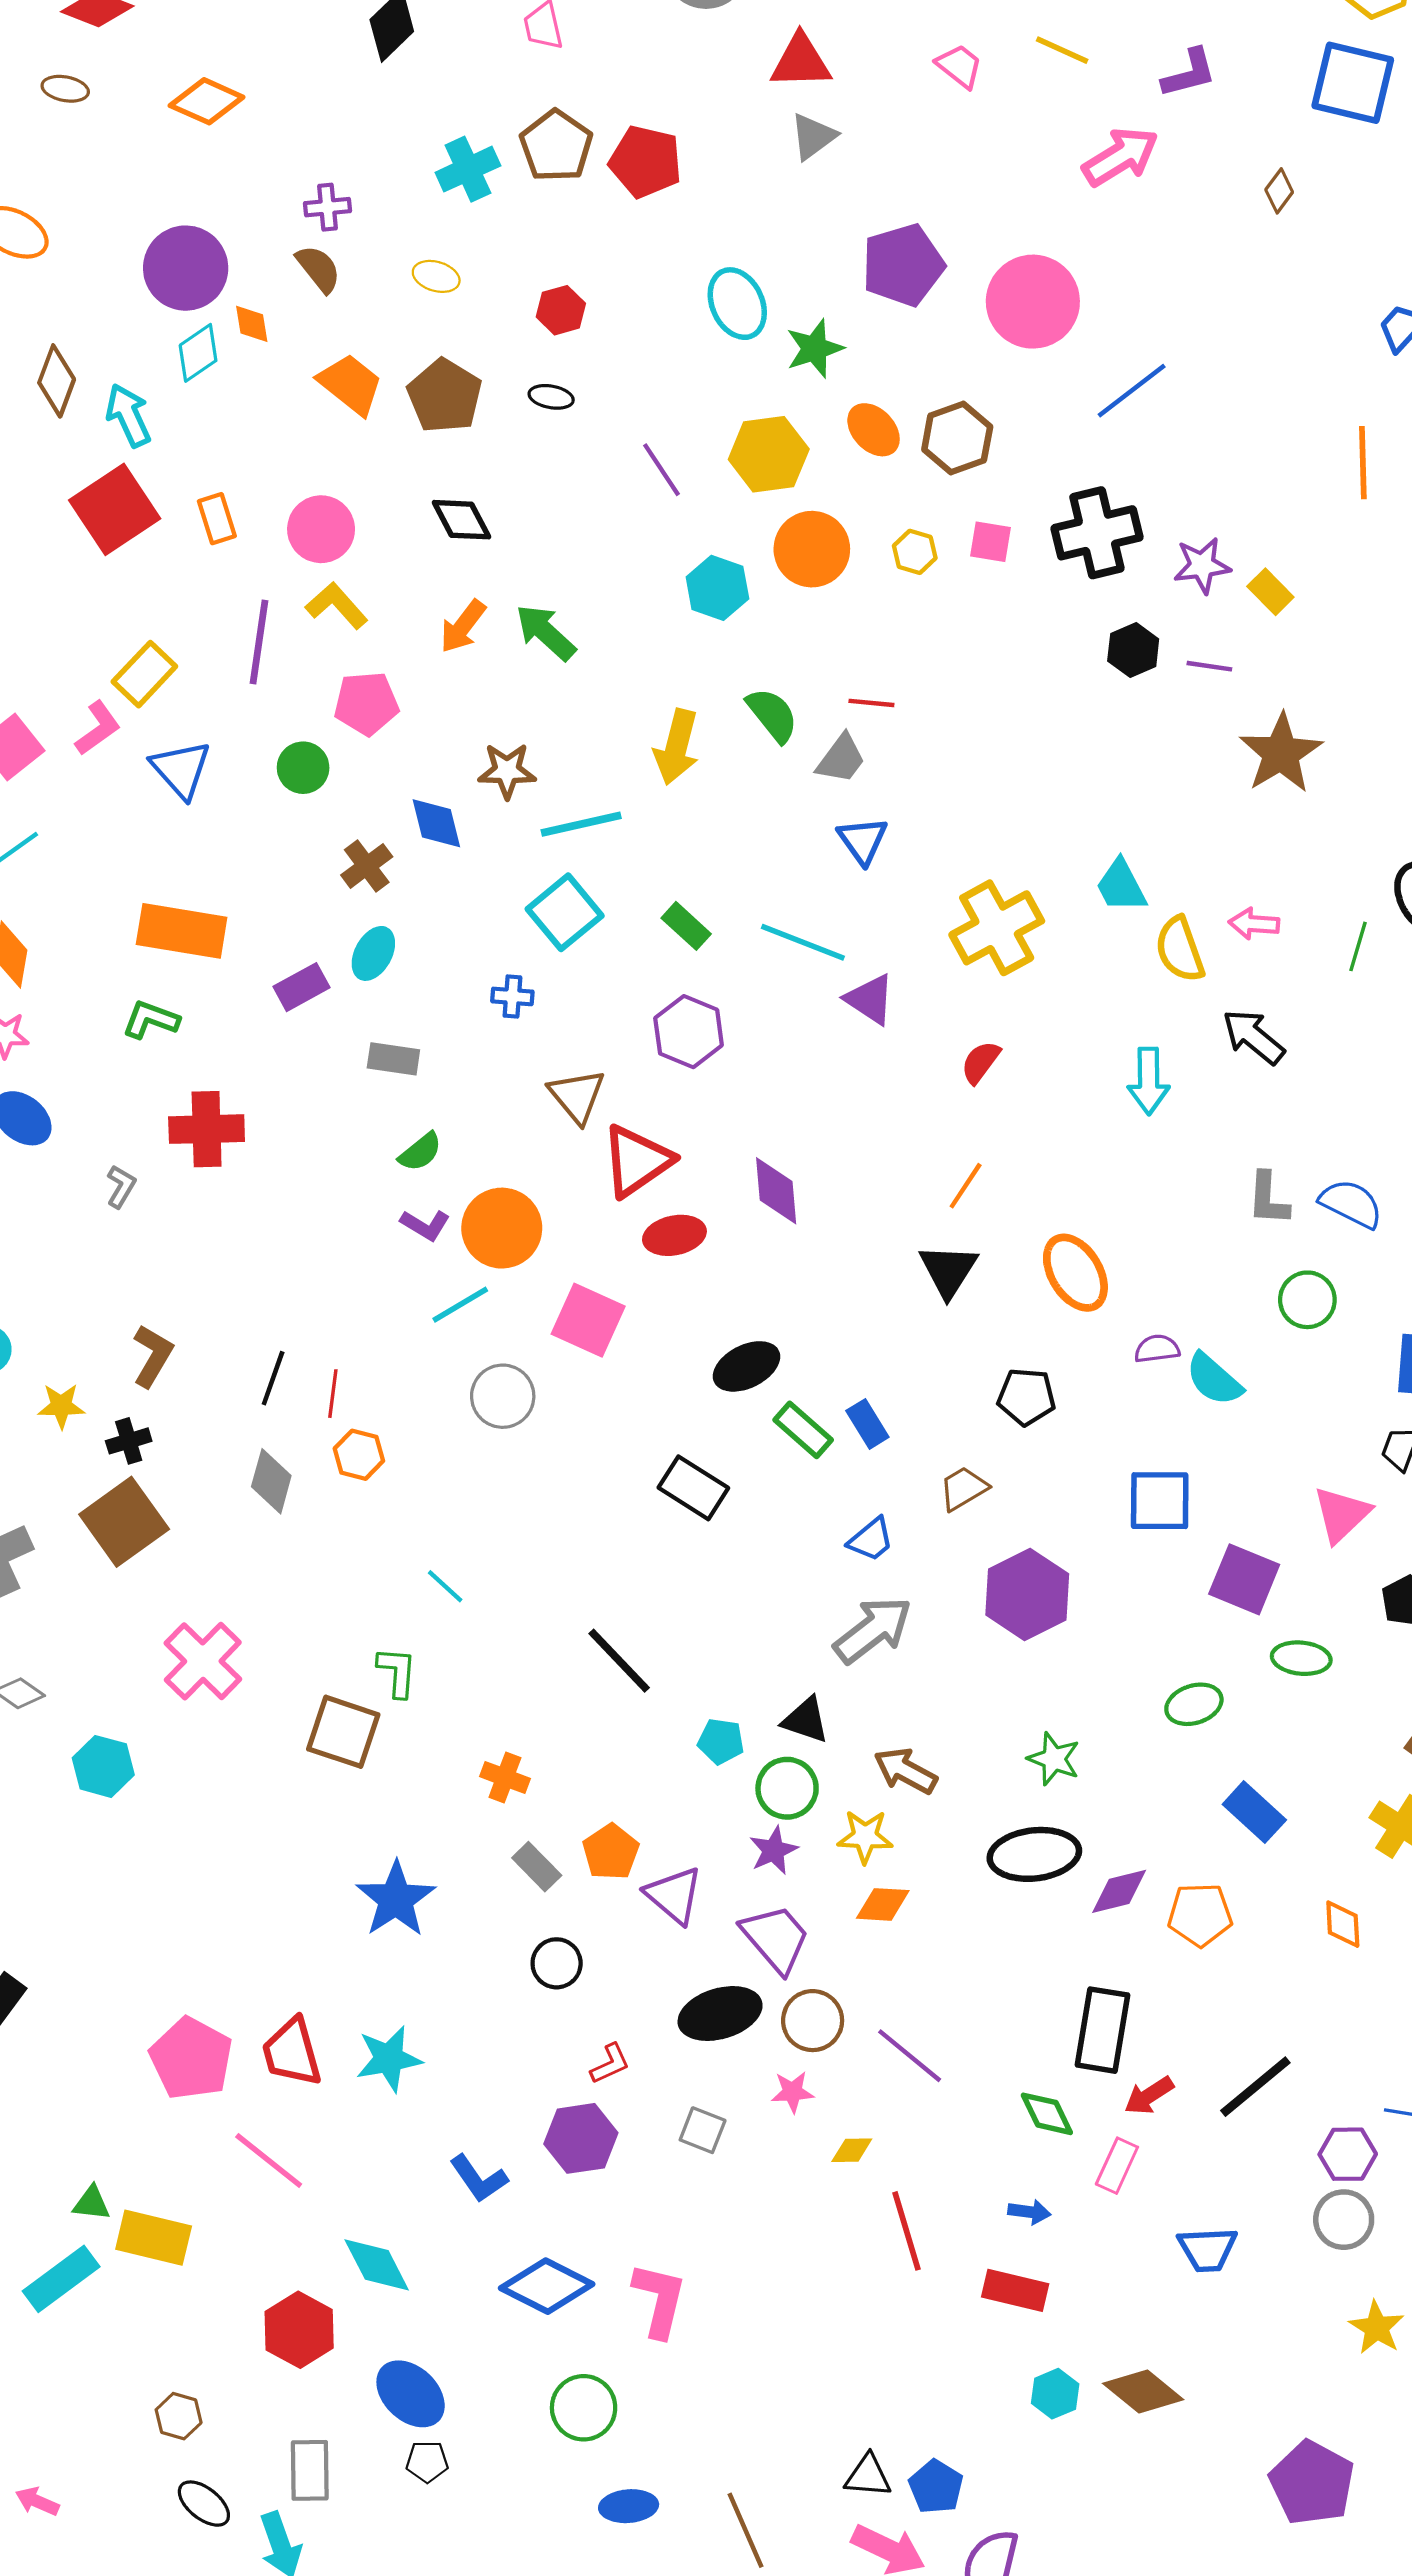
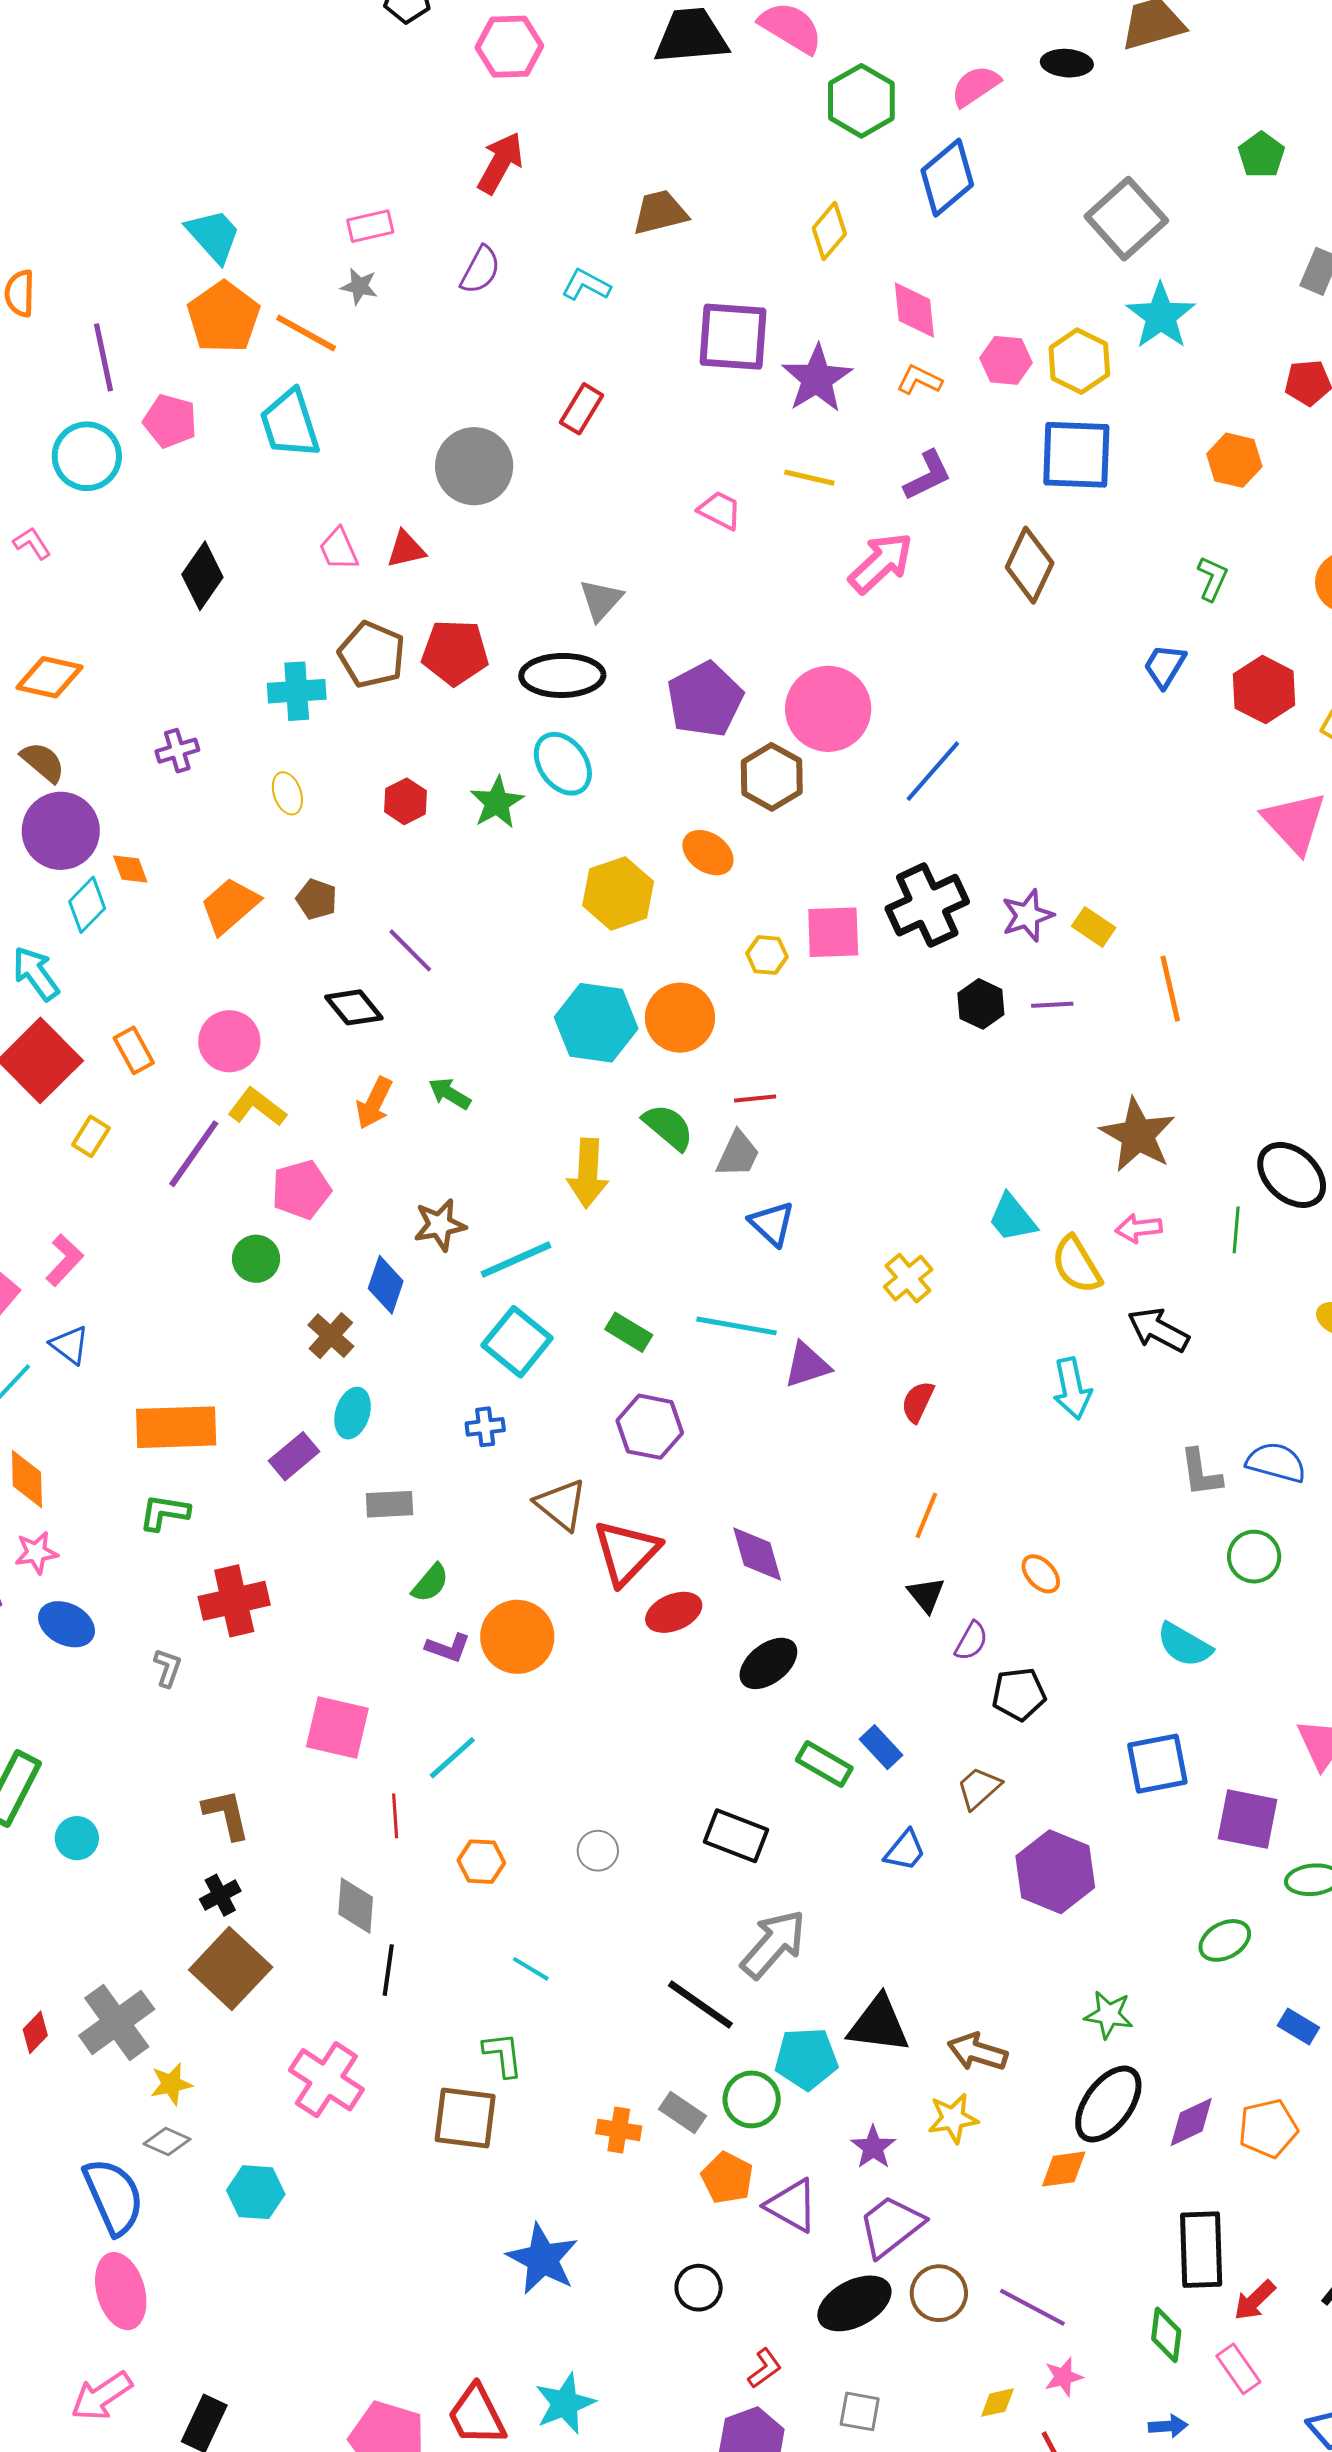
red triangle: (801, 61) -> (406, 549), moved, size x0.7
cyan cross: (468, 169) -> (297, 691), turned 32
brown diamond: (1279, 191) -> (1030, 565), size x1.8
brown semicircle: (318, 269) -> (43, 762), moved
yellow ellipse: (436, 276) -> (287, 793), turned 66
green star: (815, 348) -> (497, 802), moved
orange trapezoid: (350, 384) -> (230, 906), turned -68
brown pentagon: (445, 396) -> (317, 899), size x0.6
black ellipse: (551, 397) -> (562, 675), moved, size x2.0
brown hexagon: (957, 438) -> (772, 777), moved
orange line: (1363, 463) -> (1170, 989), moved
purple line: (662, 470) -> (410, 950), moved
pink square: (991, 542) -> (833, 932), size x1.5
orange circle: (812, 549) -> (680, 1018), moved
cyan hexagon: (717, 588) -> (596, 1023), size x1.4
green arrow: (546, 632) -> (450, 1094), size x0.7
purple line: (259, 642) -> (194, 1154), turned 38
yellow rectangle: (144, 674) -> (91, 1136), moved, size x0.7
brown star: (1281, 753) -> (1138, 1135), moved
blue triangle: (181, 769) -> (70, 1345), moved, size x0.7
blue diamond: (436, 823) -> (386, 1285), turned 44
yellow cross: (997, 928) -> (908, 1278), size x0.6
purple triangle: (870, 999) -> (807, 1365), turned -40
black triangle: (948, 1270) -> (926, 1595), size x0.7
orange ellipse: (1075, 1273) -> (1041, 1574), size x0.6
cyan line: (460, 1305) -> (452, 1758), moved
pink square: (588, 1320) -> (337, 1727), moved
purple semicircle: (1157, 1349) -> (971, 1641), moved, turned 138
brown L-shape: (153, 1356) -> (226, 1814), turned -32
black ellipse: (747, 1366) -> (768, 1663), moved
black line: (273, 1378) -> (388, 1970), moved
gray circle: (503, 1396) -> (598, 1851), moved, size x0.7
yellow star: (61, 1406) -> (171, 2084), moved
orange hexagon: (359, 1455) -> (481, 1862), moved
gray arrow: (873, 1630) -> (773, 1944), moved
black triangle: (806, 1720) -> (879, 2024), size x1.4
cyan pentagon: (721, 1741) -> (806, 2059), size x1.5
green circle: (787, 1788) -> (752, 2099), moved
blue rectangle: (1254, 1812) -> (1298, 2026), size x0.7
black ellipse: (1034, 1854) -> (1108, 2104), turned -36
gray rectangle: (537, 1867) -> (682, 2112), moved
orange diamond: (883, 1904) -> (1064, 2169), moved
purple trapezoid: (776, 1938) -> (891, 2226), turned -76
pink star: (793, 2092) -> (1063, 2377), moved
green diamond: (1047, 2114) -> (1166, 2335), turned 44
pink rectangle: (1117, 2166) -> (1238, 2369), turned -48

